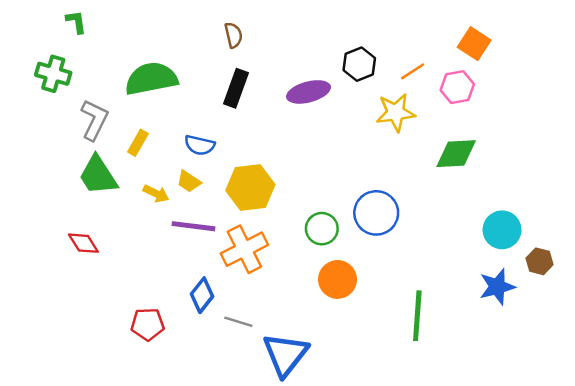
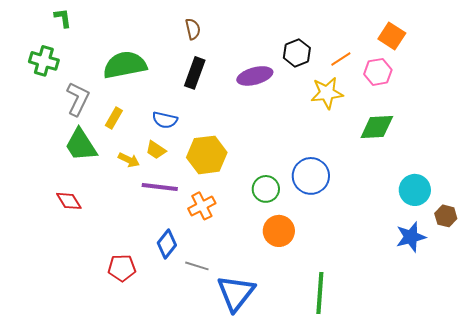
orange cross: (244, 249) -> (202, 206), size x0.7
green line: (417, 316) -> (320, 293), moved

